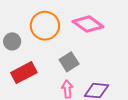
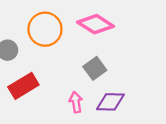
gray square: (69, 62) -> (95, 68), moved

